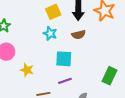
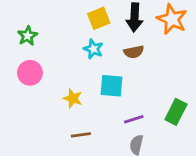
yellow star: (27, 70) -> (73, 98), moved
purple line: (65, 81) -> (134, 119), moved

